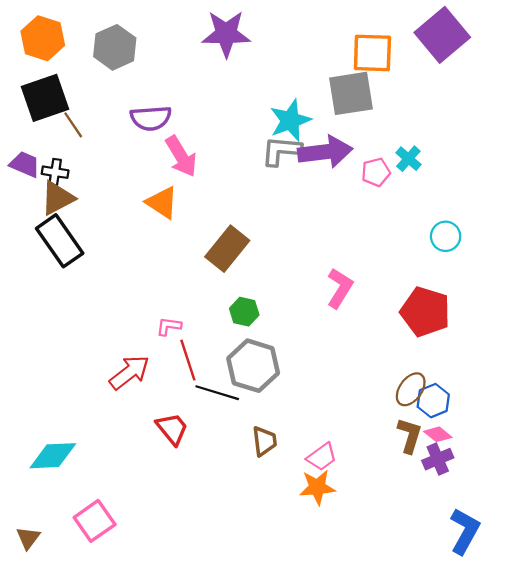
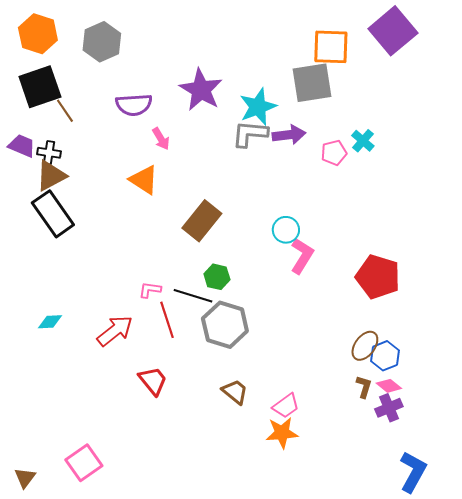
purple star: (226, 34) -> (201, 90), moved, turned 30
purple arrow: (325, 152) -> (289, 135), size x0.7
pink arrow: (181, 156) -> (161, 139), size x0.6
cyan circle: (446, 236) -> (286, 230), moved
black line: (217, 393) -> (193, 296), moved
brown L-shape: (410, 435) -> (364, 387), size x0.7
brown trapezoid: (264, 441) -> (235, 392), turned -44
cyan diamond: (53, 456) -> (50, 322), moved, size x0.6

